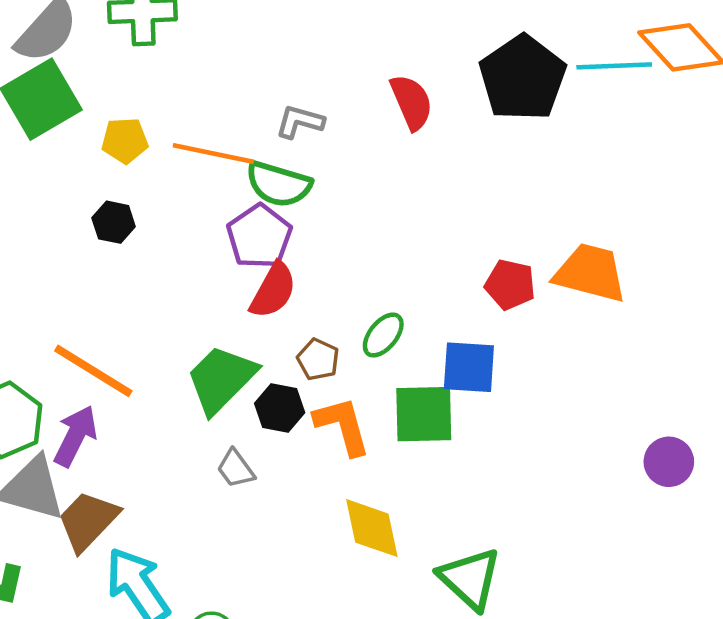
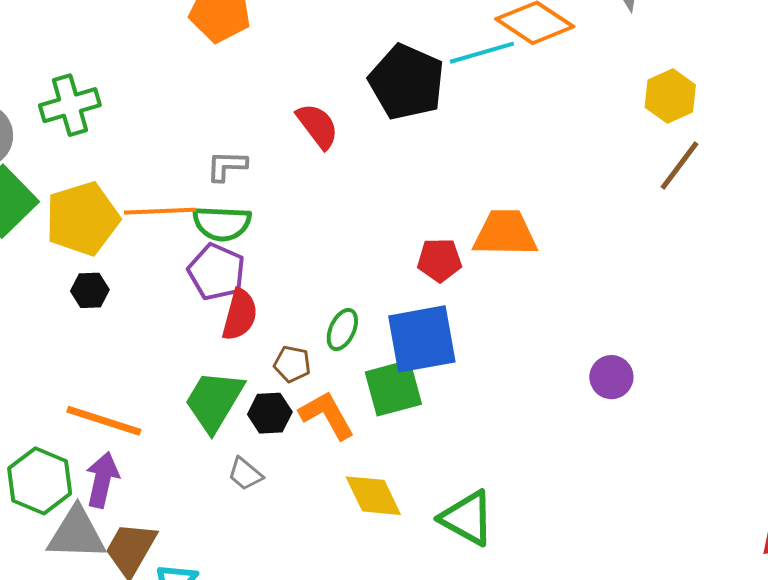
yellow pentagon: (125, 140) -> (82, 219), size x1.8
blue square: (469, 367) -> (422, 339), size x1.4

